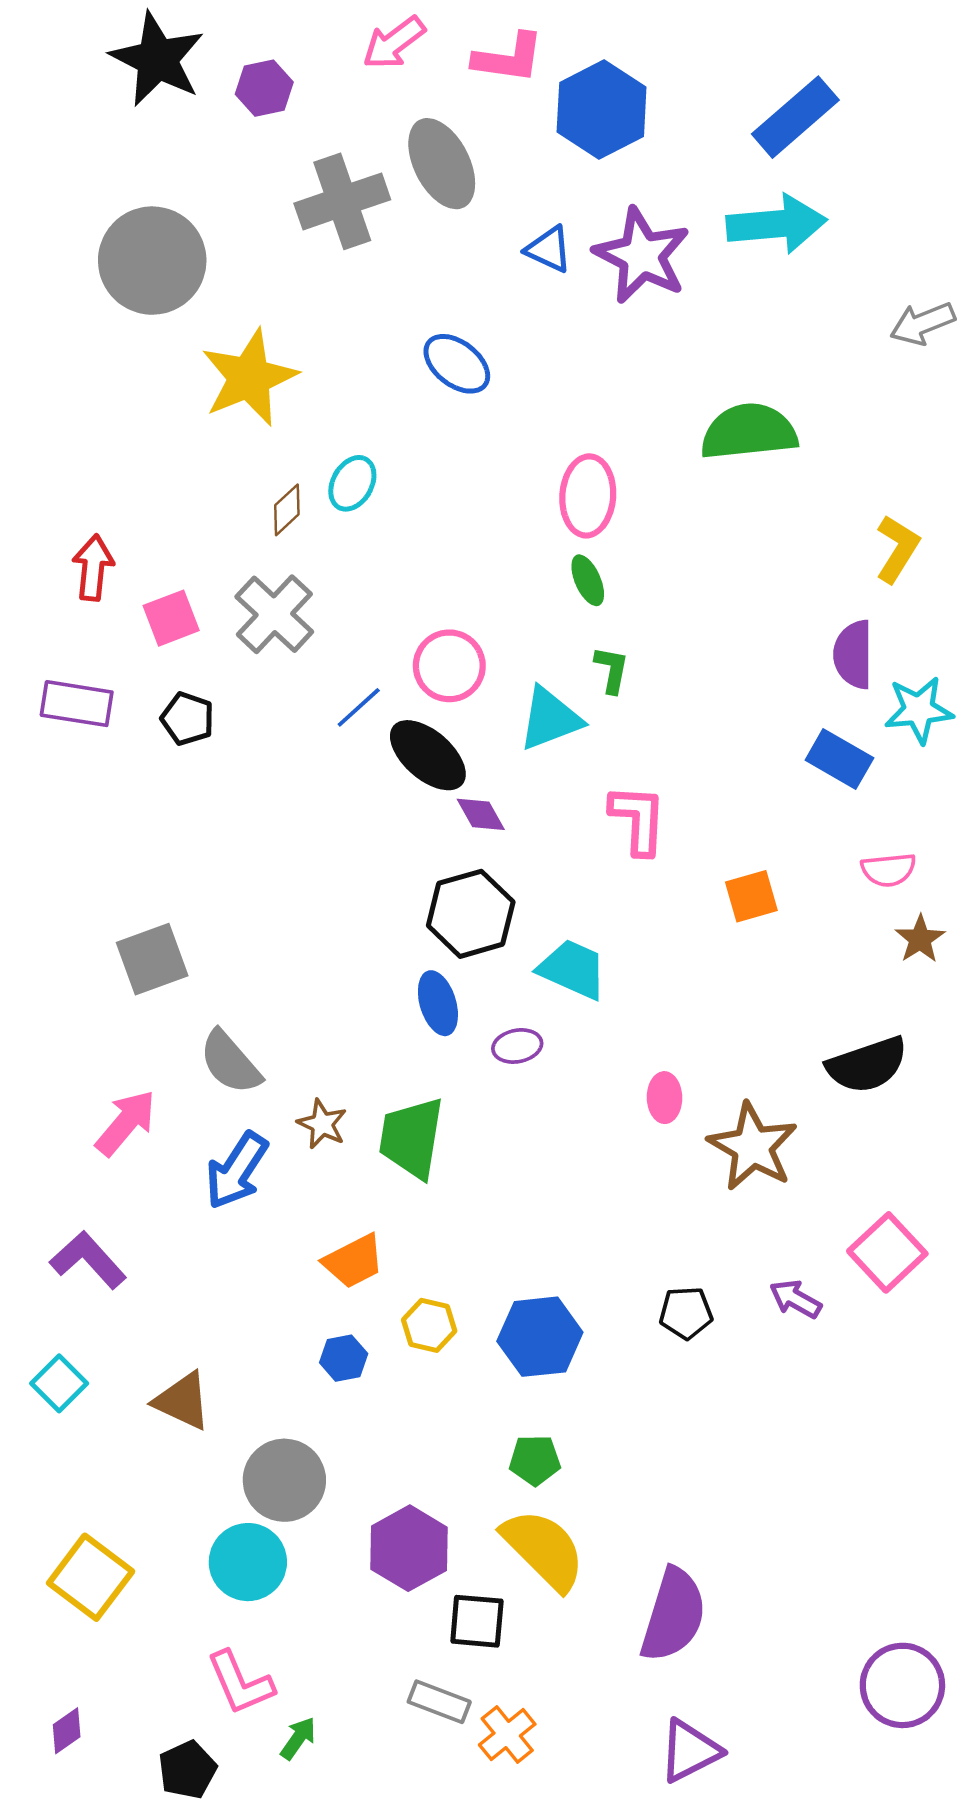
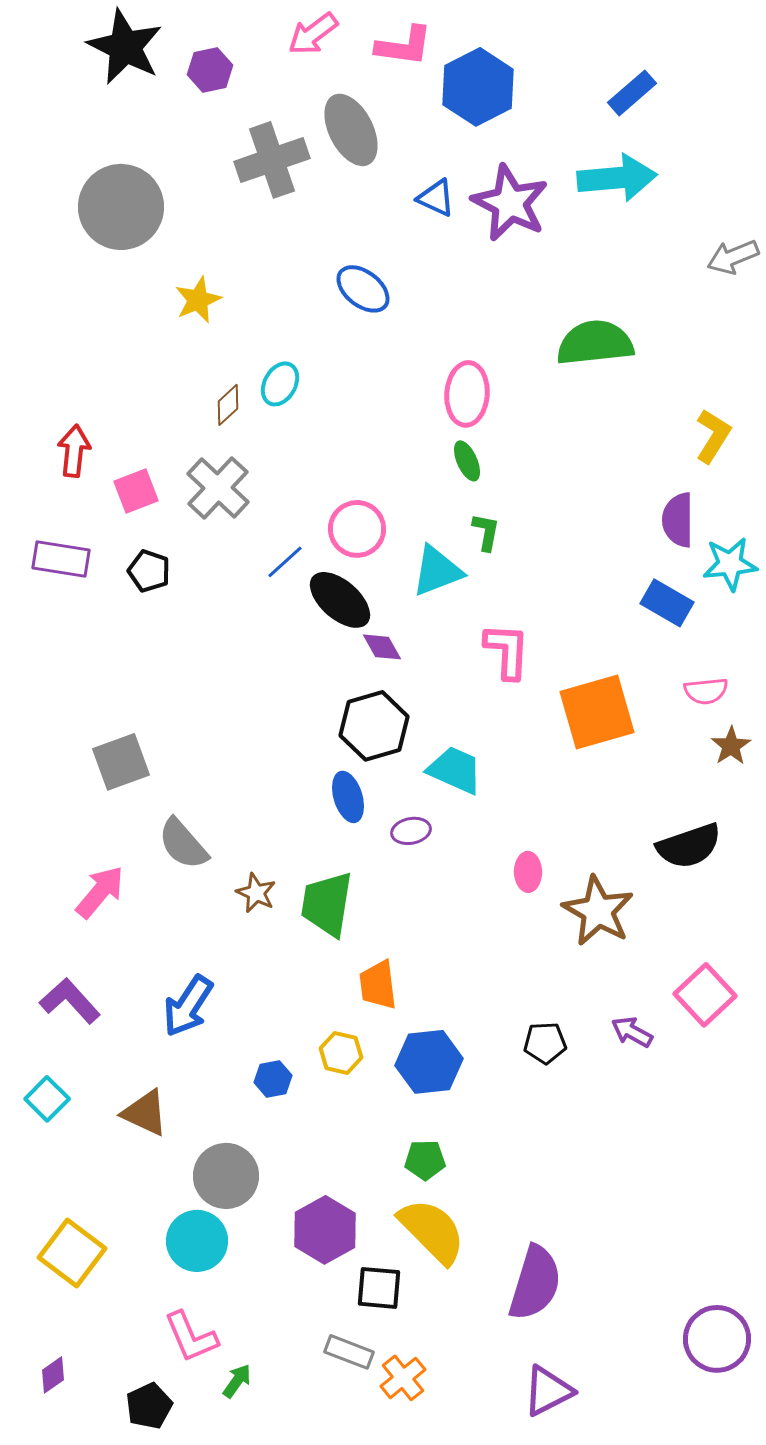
blue rectangle: (795, 117) -> (632, 93), size x0.7
yellow star: (249, 378) -> (198, 300), size x0.6
orange square: (751, 896) -> (597, 712), size x1.8
blue arrow: (237, 1171) -> (188, 1006), moved
orange trapezoid: (354, 1261) -> (378, 985), moved, turned 110

